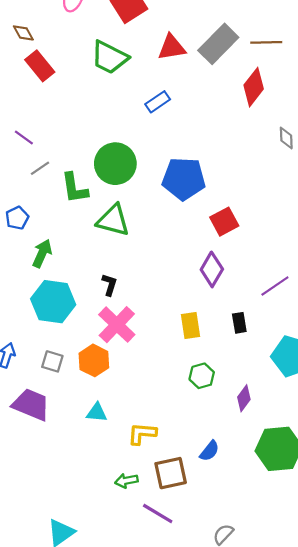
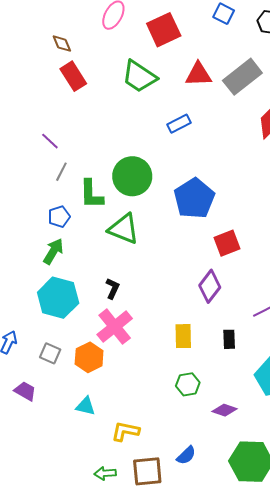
gray line: (40, 168) -> (61, 172), turned -36
blue pentagon: (184, 179) -> (194, 198), turned 30
blue pentagon: (17, 218) -> (59, 217), moved
purple diamond: (244, 398) -> (225, 410), turned 65
purple trapezoid: (31, 405) -> (25, 391), size x0.6

